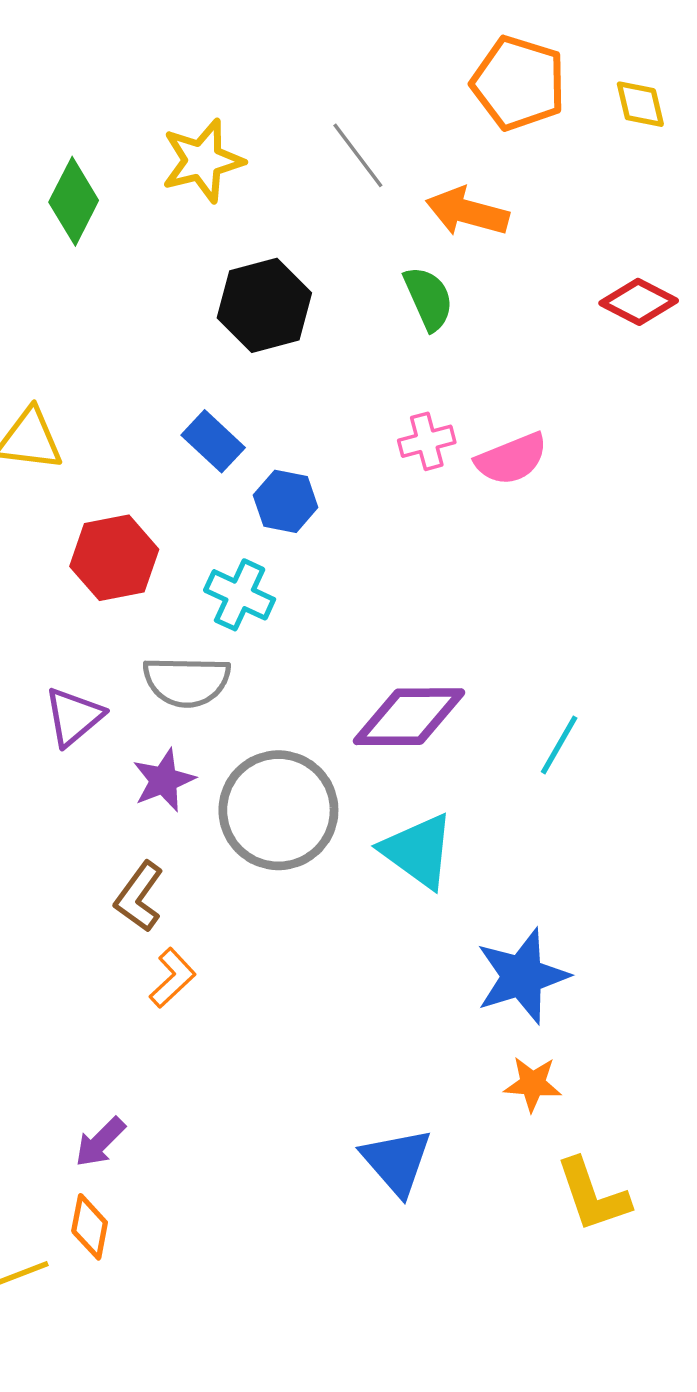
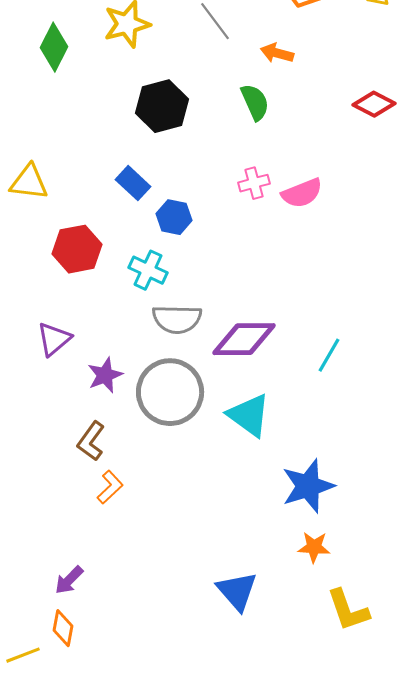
orange arrow: (467, 212) -> (277, 53), size x0.7
gray semicircle: (187, 681) -> (177, 319), moved

